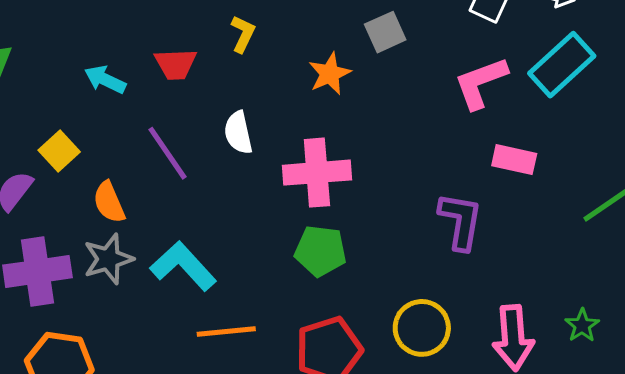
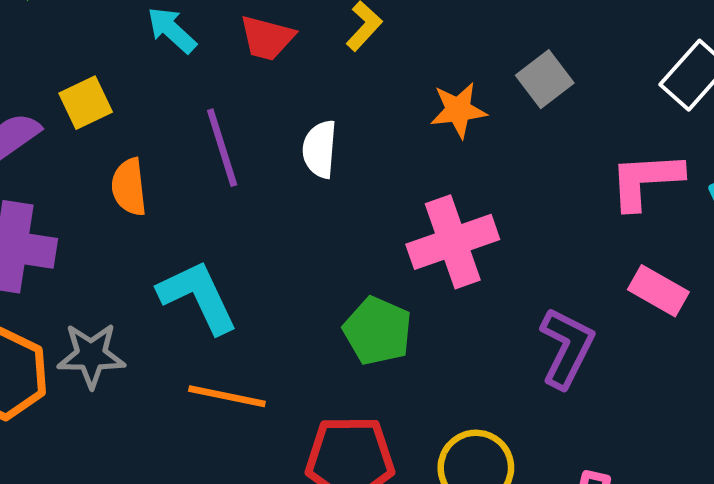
gray square: (385, 32) -> (545, 79), turned -30
pink cross: (317, 173) -> (453, 242), moved, turned -32
gray star: (108, 259) -> (91, 355), moved

